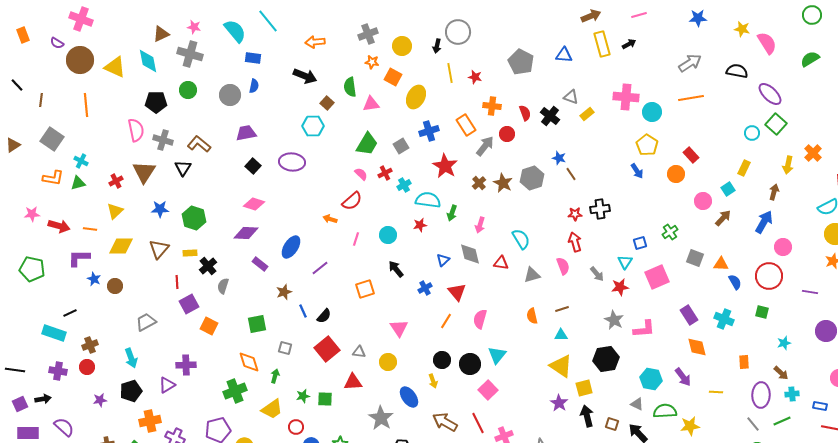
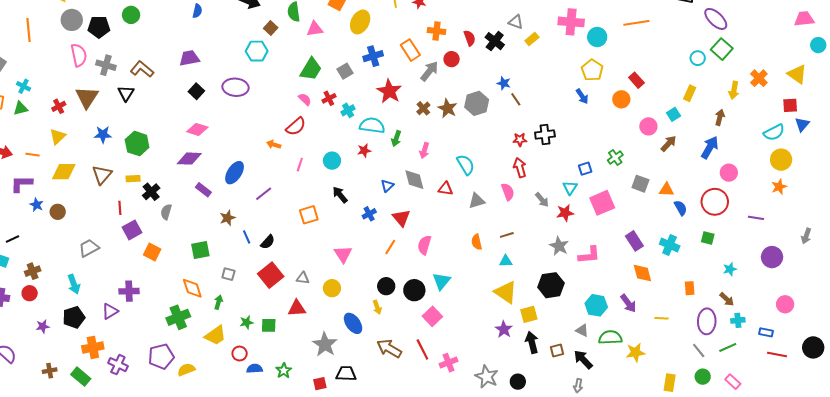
gray circle: (230, 95) -> (72, 20), moved
brown square: (612, 424) -> (557, 350), turned -32

